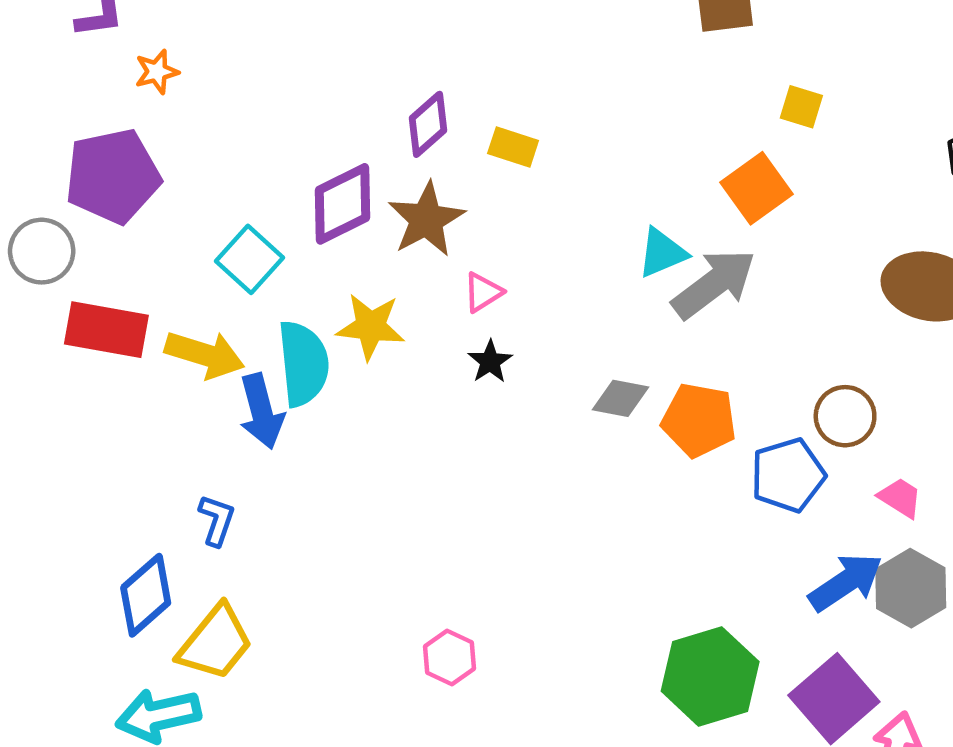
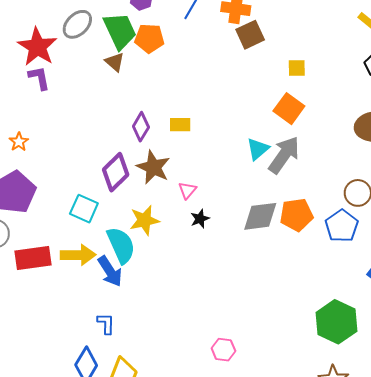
black star: (490, 362) -> (200, 219), turned 30
gray diamond: (621, 398) -> (260, 216), size x1.5

